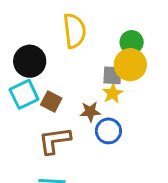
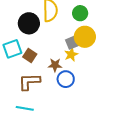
green circle: (132, 42) -> (80, 13), moved
black circle: (30, 61) -> (29, 23), moved
gray square: (112, 75) -> (72, 43), turned -32

